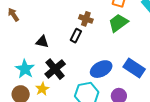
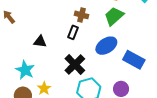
black cross: (55, 69) -> (75, 65), moved
blue ellipse: (101, 69) -> (106, 46), moved

